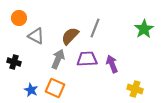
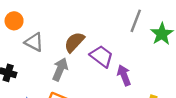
gray line: (95, 28) -> (136, 21), moved
purple trapezoid: (87, 59) -> (102, 56), moved, turned 40

